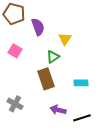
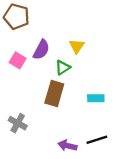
purple semicircle: (38, 27) -> (41, 50), moved, turned 48
brown rectangle: (46, 79) -> (54, 94), turned 35
purple arrow: (58, 110) -> (67, 146), moved

